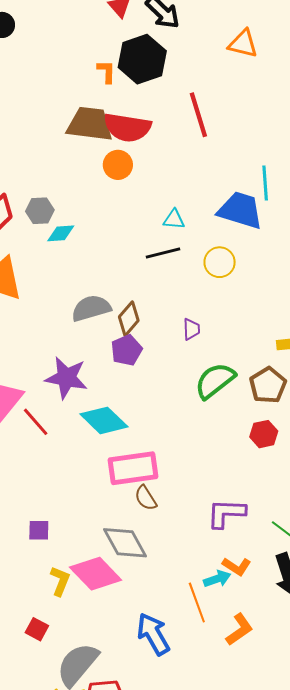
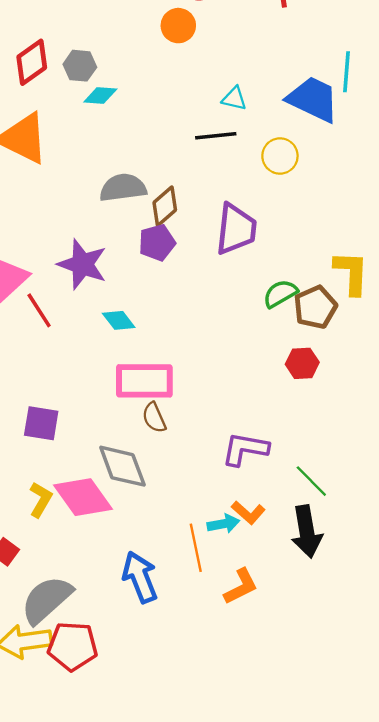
purple trapezoid: (191, 329) -> (236, 229), size x2.0
green semicircle: (215, 381) -> (280, 294), moved, size x0.7
cyan diamond: (104, 420) -> (119, 320), size x0.6
purple square: (39, 530) -> (41, 423), moved, size x1.4

